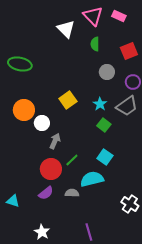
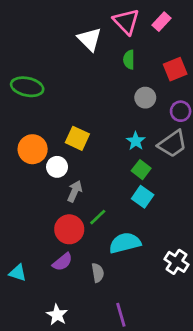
pink rectangle: (119, 16) -> (162, 22), turned -72
yellow square: (68, 100) -> (77, 138), moved, turned -30
cyan square: (105, 157) -> (143, 197), moved
gray semicircle: (72, 193) -> (98, 273), moved, turned 80
white cross: (130, 204) -> (176, 262), moved

